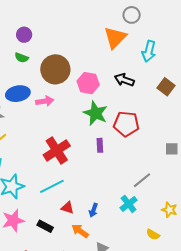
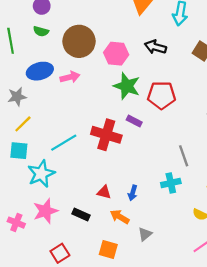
purple rectangle: (100, 145) -> (134, 121), turned -56
red cross: (57, 150) -> (106, 135), moved, turned -36
gray line: (142, 180) -> (184, 156), turned -66
cyan line: (52, 186) -> (64, 143), moved
cyan cross: (129, 204) -> (171, 183), turned 30

